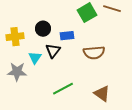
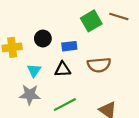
black triangle: (53, 51) -> (63, 69), moved, turned 49
gray star: (17, 72) -> (30, 95), moved

